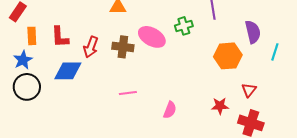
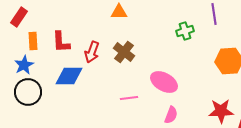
pink ellipse: (152, 37) -> (164, 82), moved
brown cross: (123, 47) -> (124, 52), turned 30
red star: (220, 106) -> (221, 111), size x1.4

